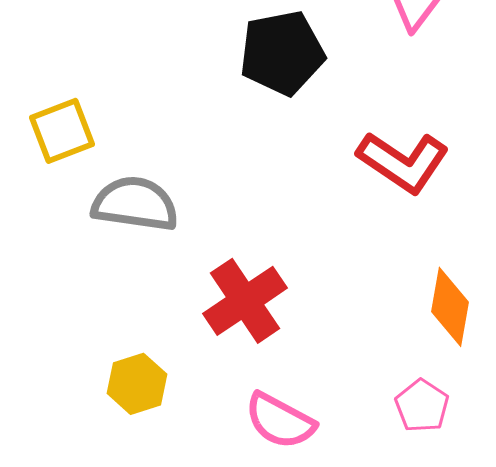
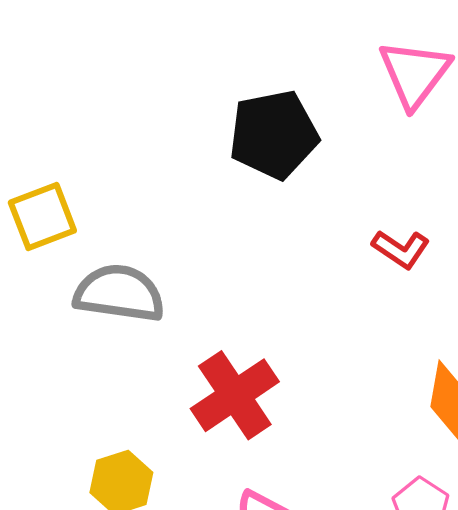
red L-shape: (403, 162) -> (401, 249), size x0.6

